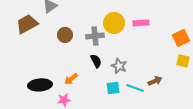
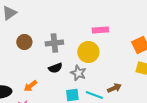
yellow circle: (114, 23) -> (88, 52), moved
black semicircle: (96, 61) -> (55, 68), turned 96

